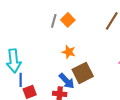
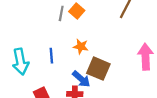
brown square: (83, 73) -> (98, 69), turned -35
blue line: (21, 80) -> (51, 56), moved

